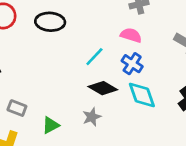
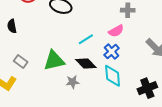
pink semicircle: (131, 35) -> (116, 31), turned 119
green triangle: (51, 125) -> (54, 61), moved, size x1.6

